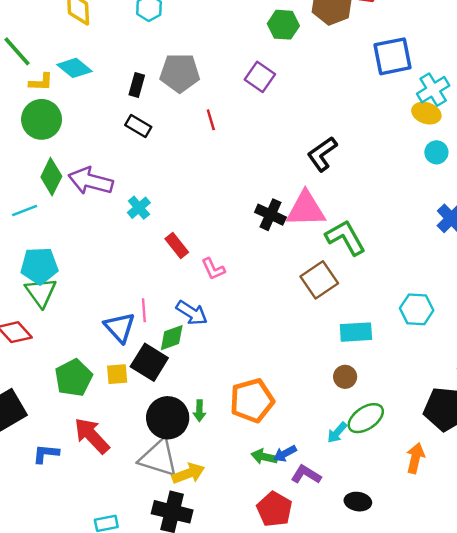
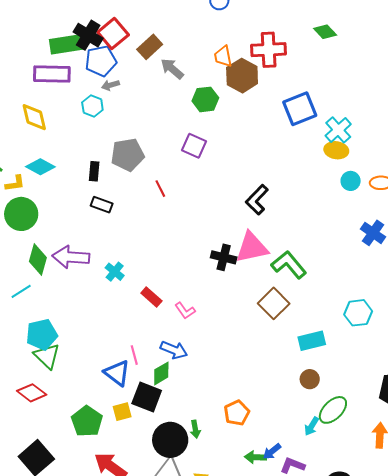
orange pentagon: (252, 401) -> (237, 413), size x0.7

